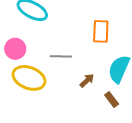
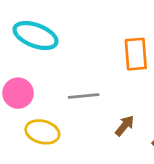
yellow ellipse: (29, 78) -> (42, 132), size x0.7

